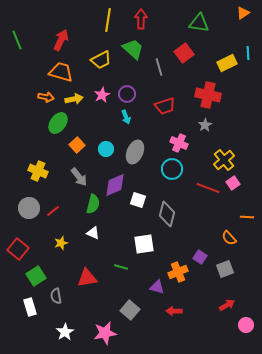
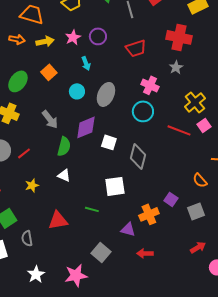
cyan arrow: (126, 117) -> (86, 63), moved
green ellipse: (58, 123) -> (18, 81), moved
orange square: (77, 145) -> (49, 72), moved

